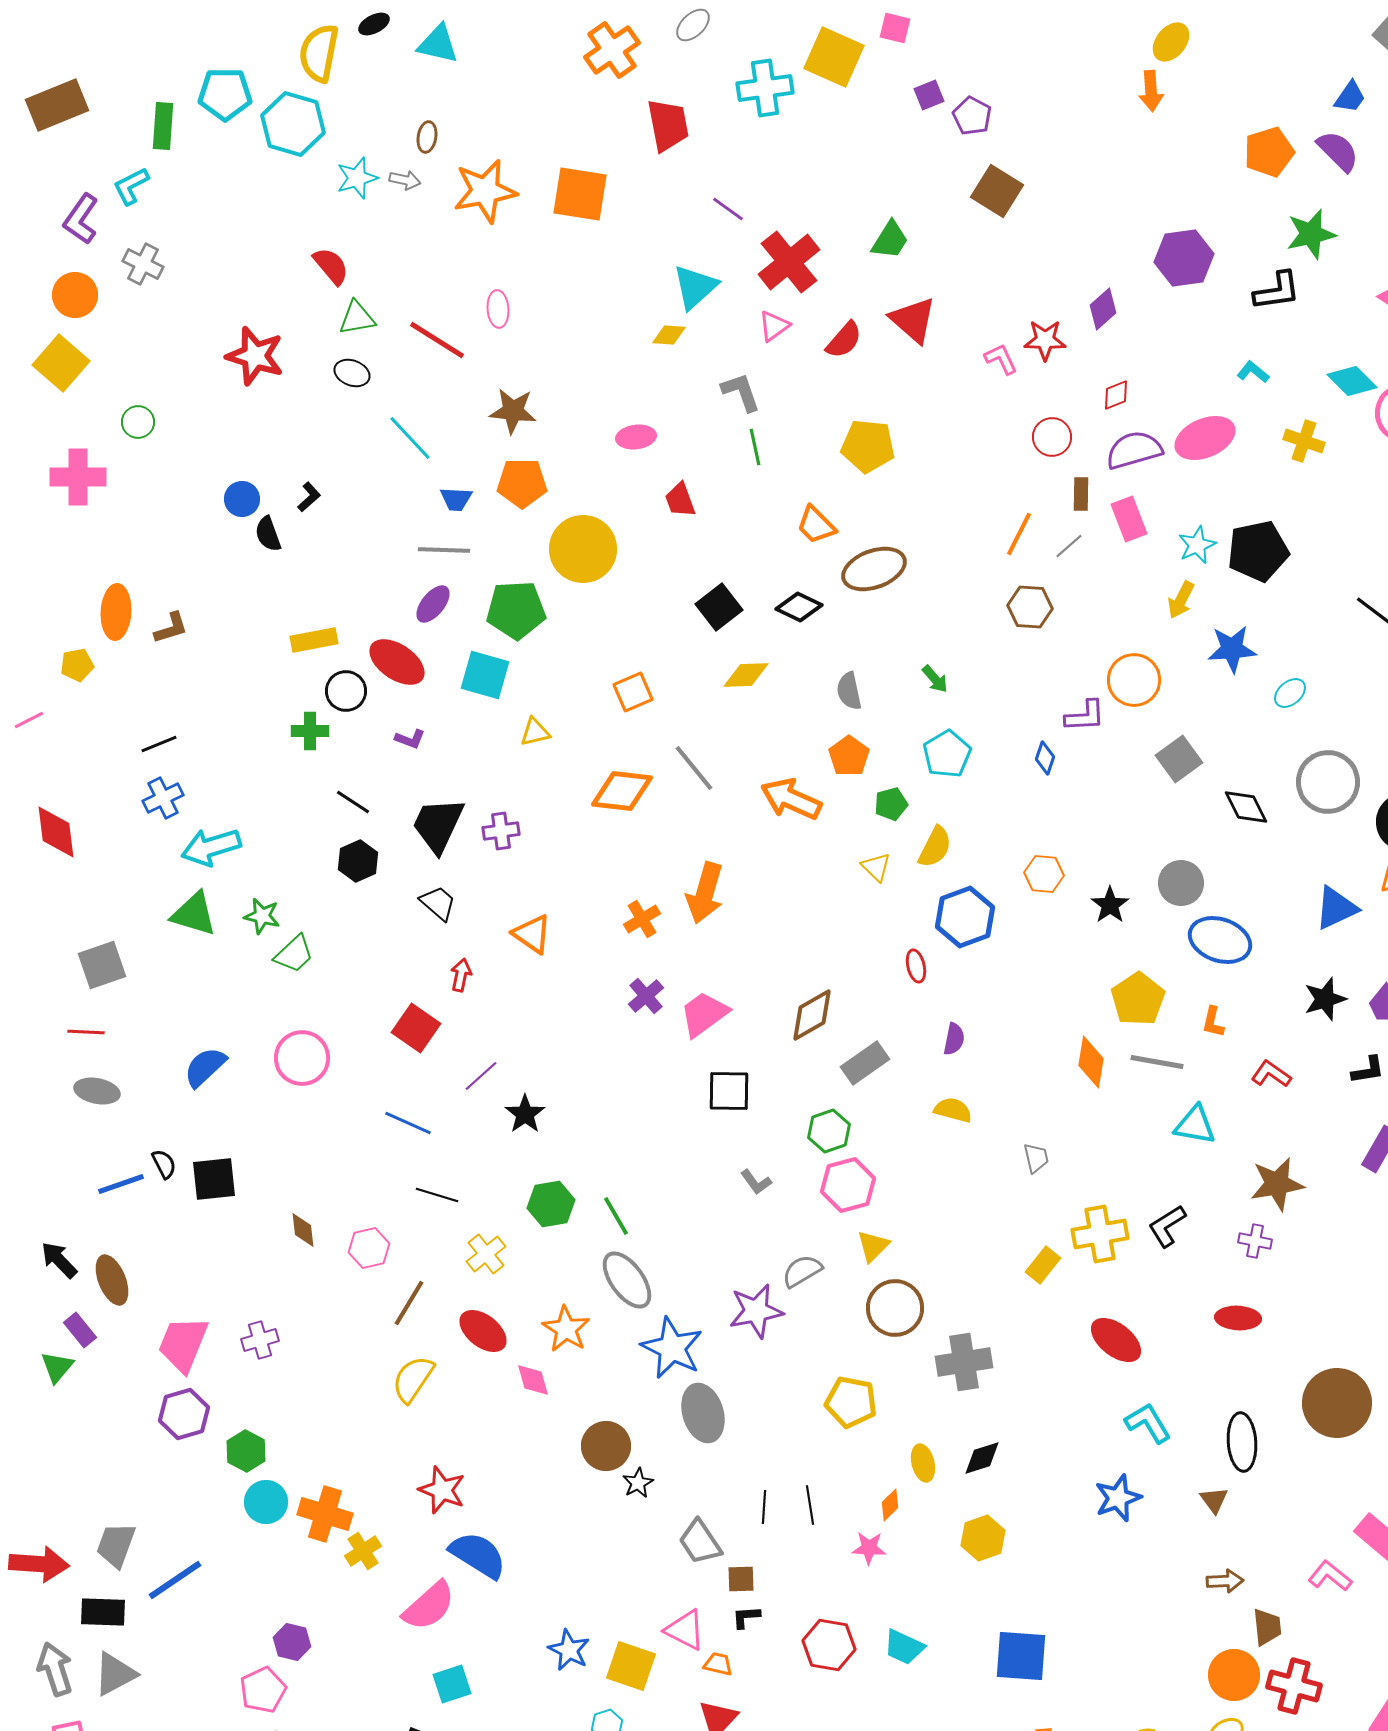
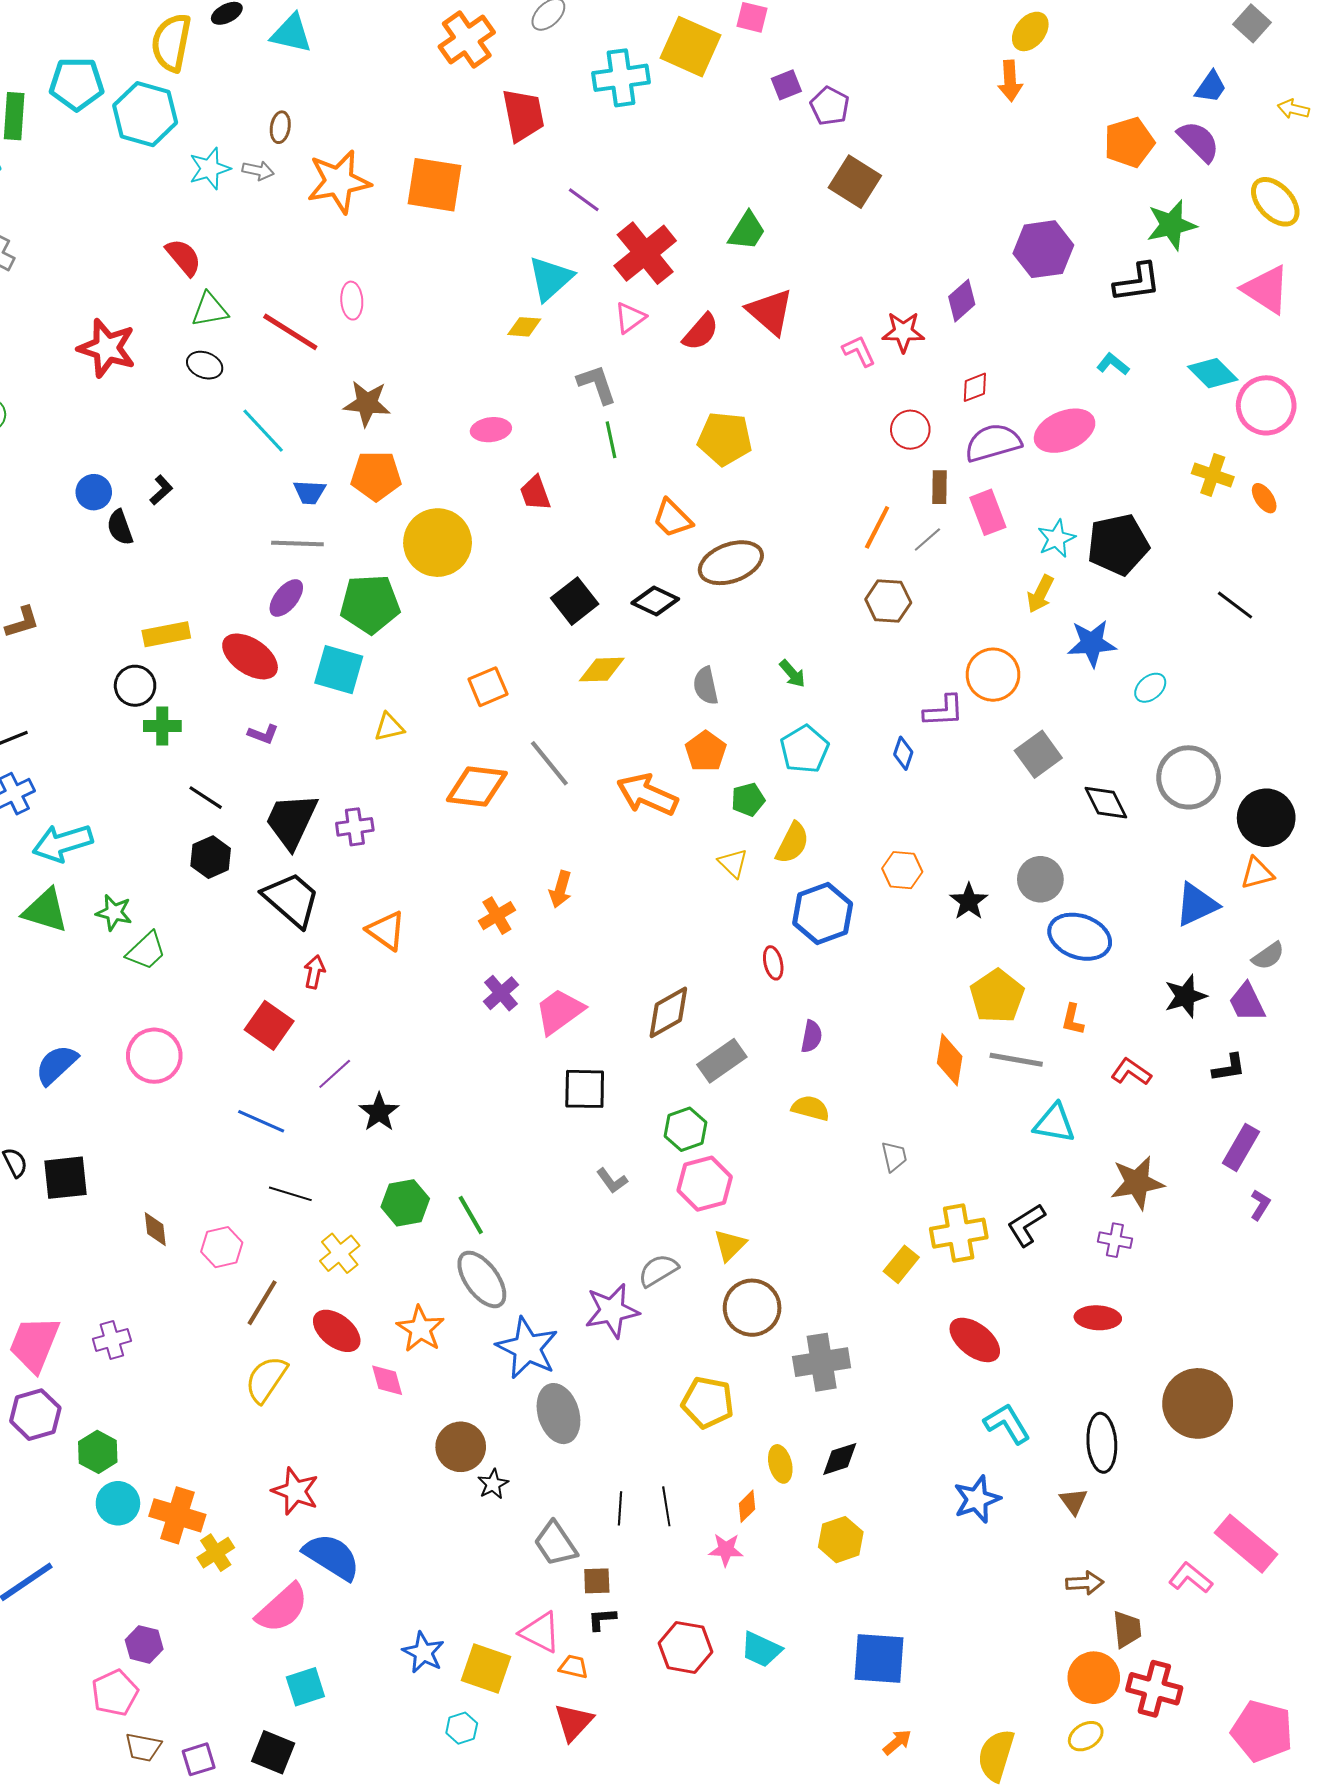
yellow cross: (1304, 441) -> (1213, 475), moved
black circle: (346, 691) -> (135, 686), moved
orange arrow: (705, 893) -> (560, 889), size x0.6
black trapezoid: (438, 903) -> (291, 899), size x1.6

